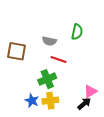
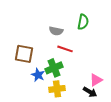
brown square: (16, 51) -> (24, 54), moved
blue star: (32, 101) -> (38, 75), moved
black arrow: (84, 104) -> (90, 92), turned 72

